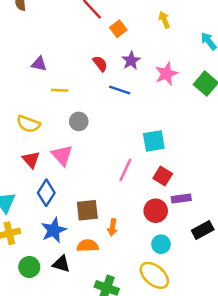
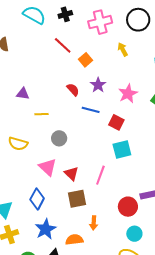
red triangle: (31, 160) -> (71, 174), moved
red square: (163, 176) -> (116, 122), moved
brown square: (87, 210) -> (77, 199), moved

